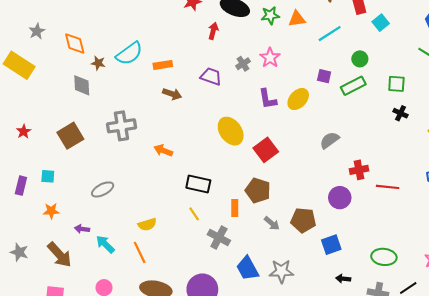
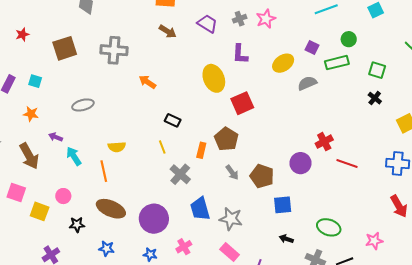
purple L-shape: (268, 99) -> (240, 54), moved
gray semicircle: (329, 140) -> (307, 83), moved
red cross: (359, 170) -> (324, 142), turned -30
black rectangle: (198, 184) -> (173, 120), size x0.7

